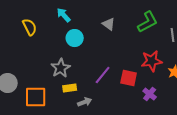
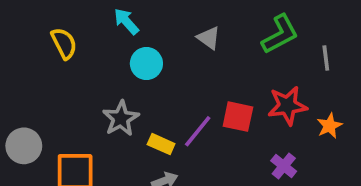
red square: (129, 78) -> (238, 117), moved
yellow rectangle: (70, 88) -> (161, 144), moved, turned 32

